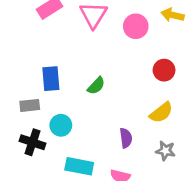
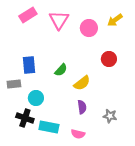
yellow arrow: (173, 15) -> (115, 20), turned -49
yellow semicircle: (161, 113) -> (82, 83), moved
black cross: (33, 142) -> (25, 118), moved

